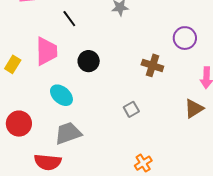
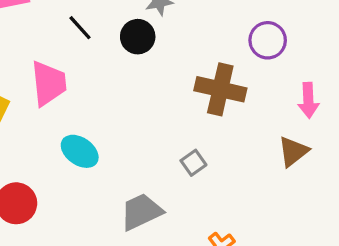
black circle: (89, 61) -> (138, 37), moved
brown cross: (152, 65) -> (220, 89), size x1.4
gray trapezoid: (68, 133) -> (141, 212), moved

